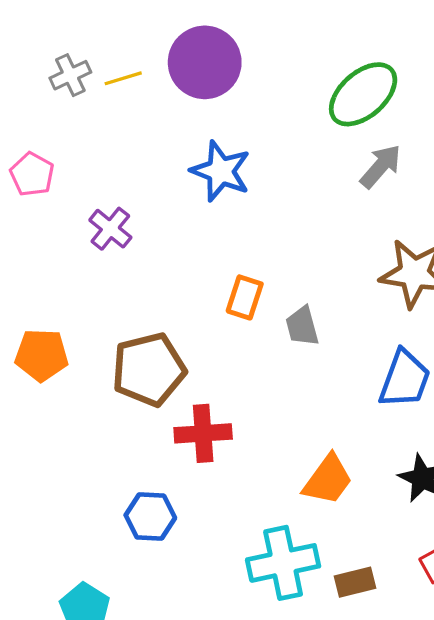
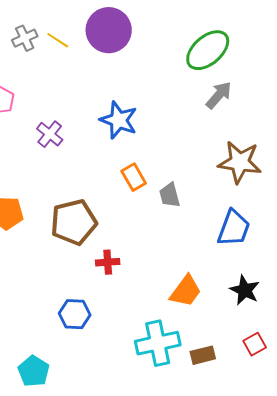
yellow line: (123, 78) -> (58, 40), turned 50
blue star: (221, 171) -> (119, 120), moved
orange rectangle: (245, 297) -> (134, 177), turned -48
red cross: (203, 433) -> (108, 262), size x0.7

